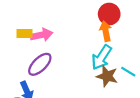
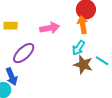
pink arrow: (42, 35) -> (50, 28), moved
cyan arrow: (102, 57) -> (79, 48), size x0.7

